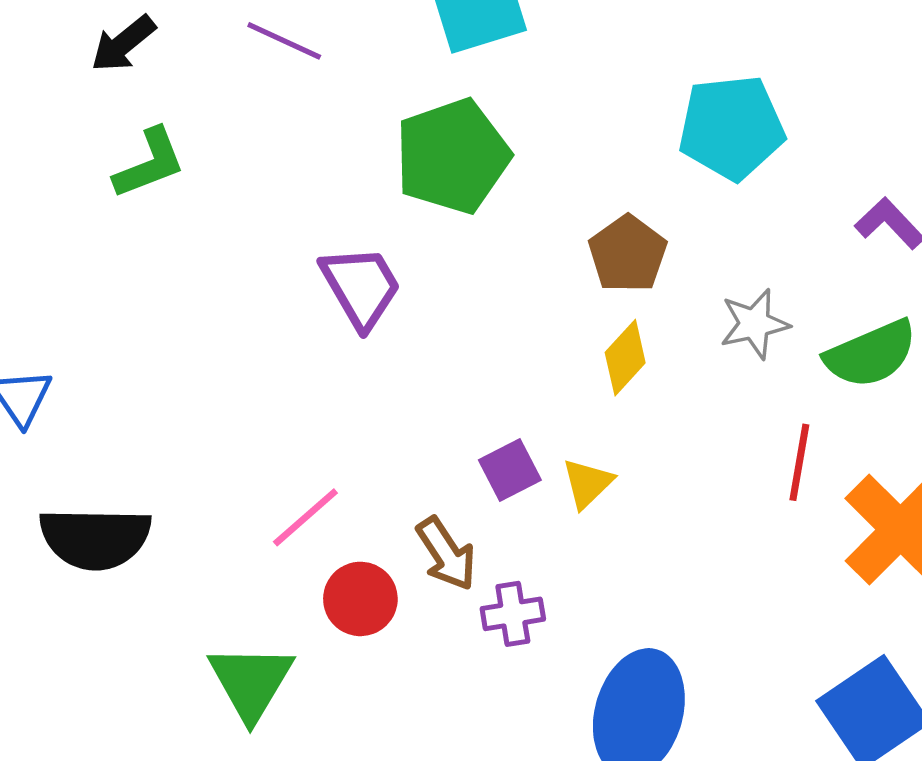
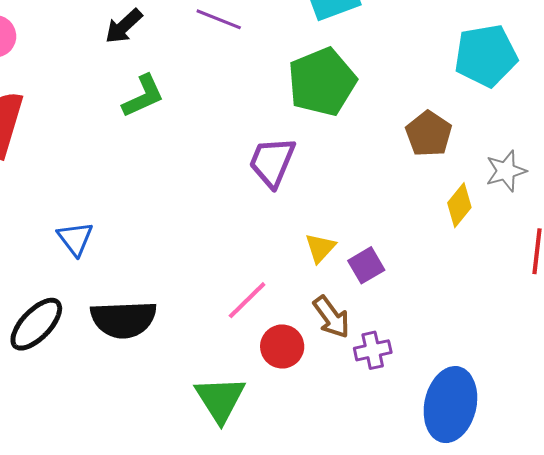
purple trapezoid: (361, 287) -> (272, 162), turned -124
yellow diamond: (625, 358) -> (459, 205), moved
yellow triangle: (587, 483) -> (320, 248), moved

